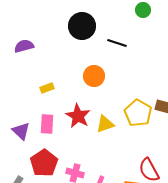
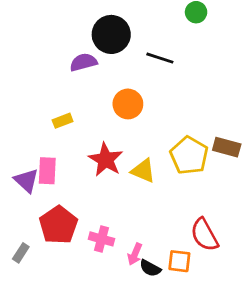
purple semicircle: (24, 46) -> (83, 62), moved
pink rectangle: (47, 124) -> (47, 171), moved
yellow triangle: (105, 124) -> (143, 171), turned 42

